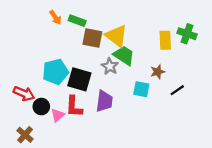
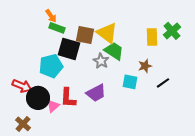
green rectangle: (77, 21) -> (57, 28), moved
green cross: (187, 34) -> (172, 31), turned 30
black square: (79, 79) -> (69, 49), moved
purple trapezoid: (104, 101) -> (96, 93), turned 55
black circle: (41, 107) -> (38, 98), size x1.5

